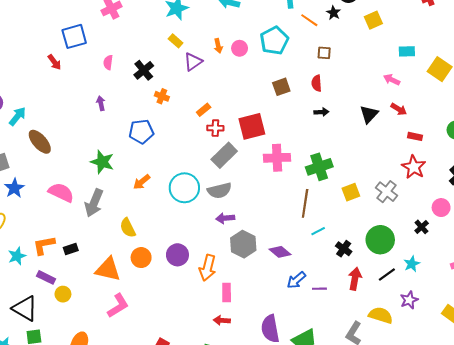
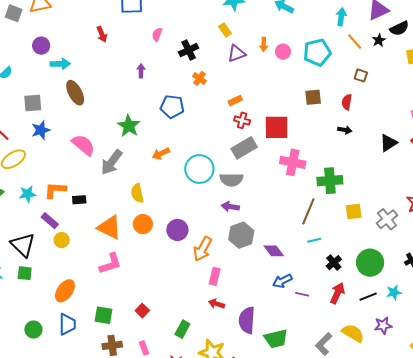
red arrow: (54, 62) -> (102, 34), moved
cyan arrow: (18, 116) -> (60, 64), turned 36
red arrow: (222, 320) -> (216, 304), moved

